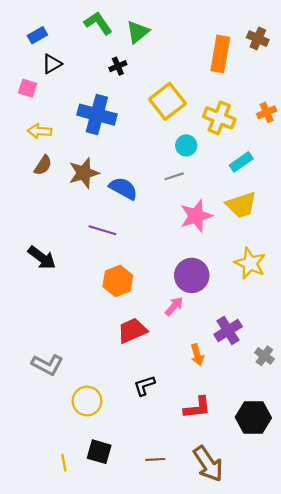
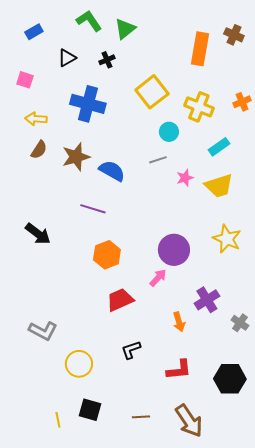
black triangle: (52, 64) -> (67, 58), moved
pink star: (196, 216) -> (185, 178), moved, size x0.6

